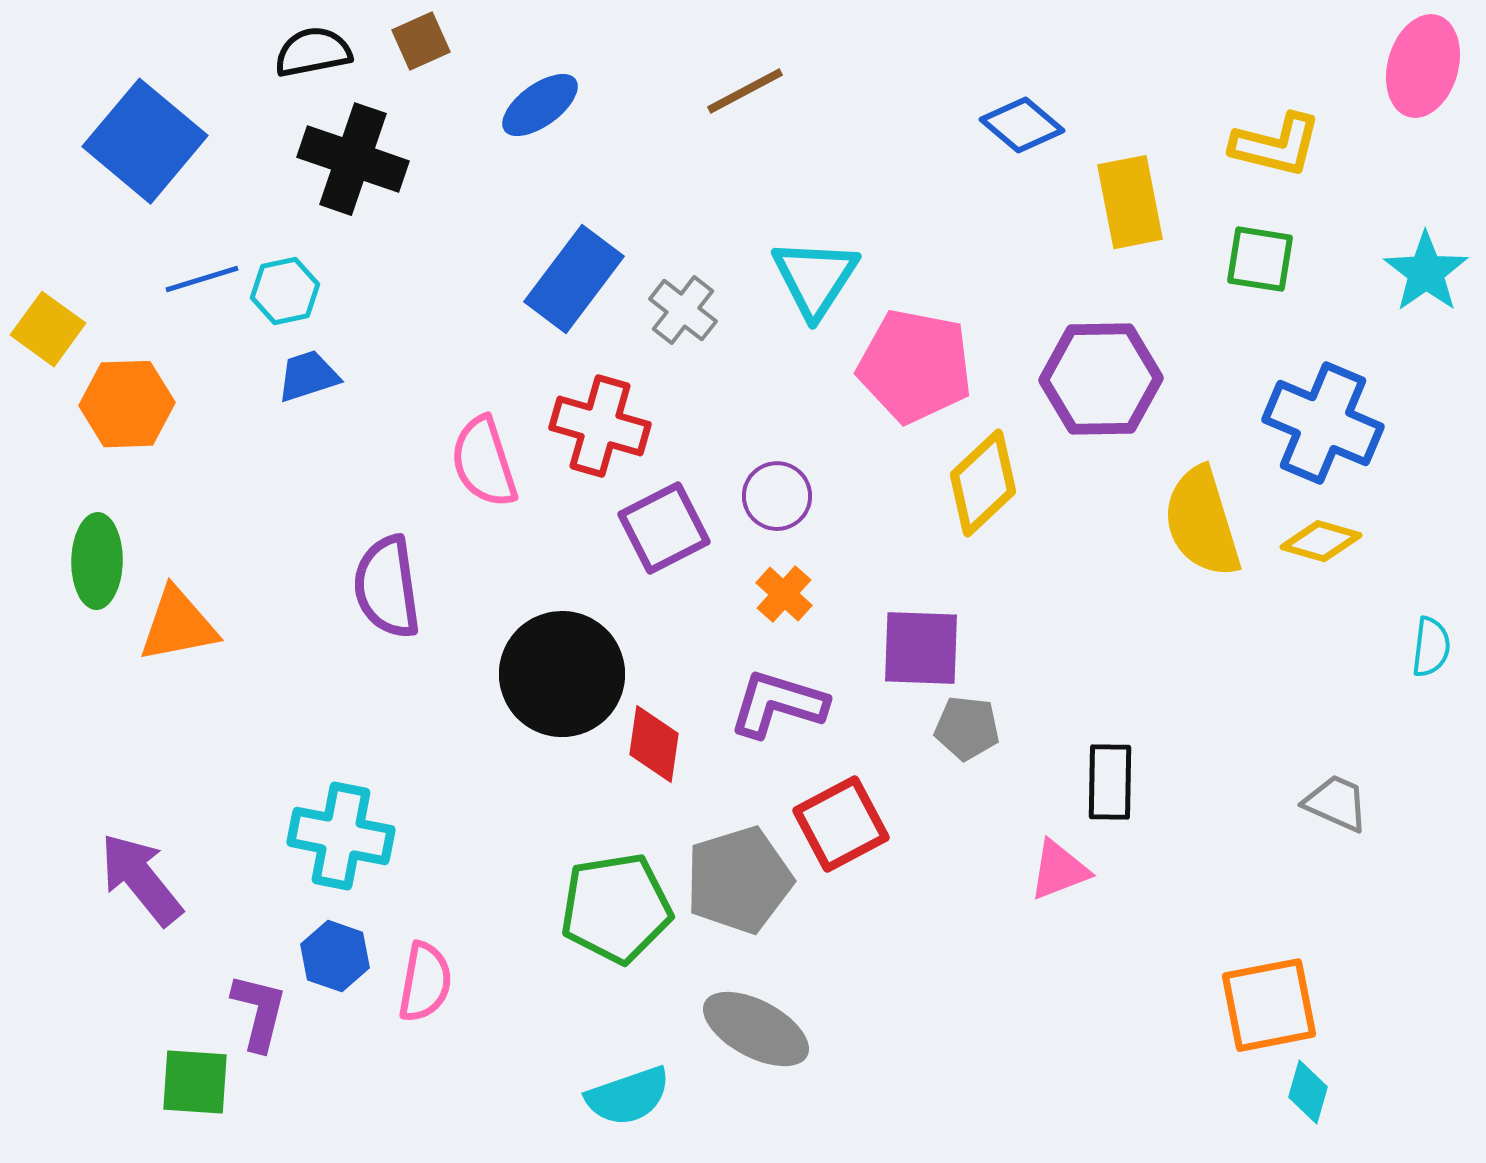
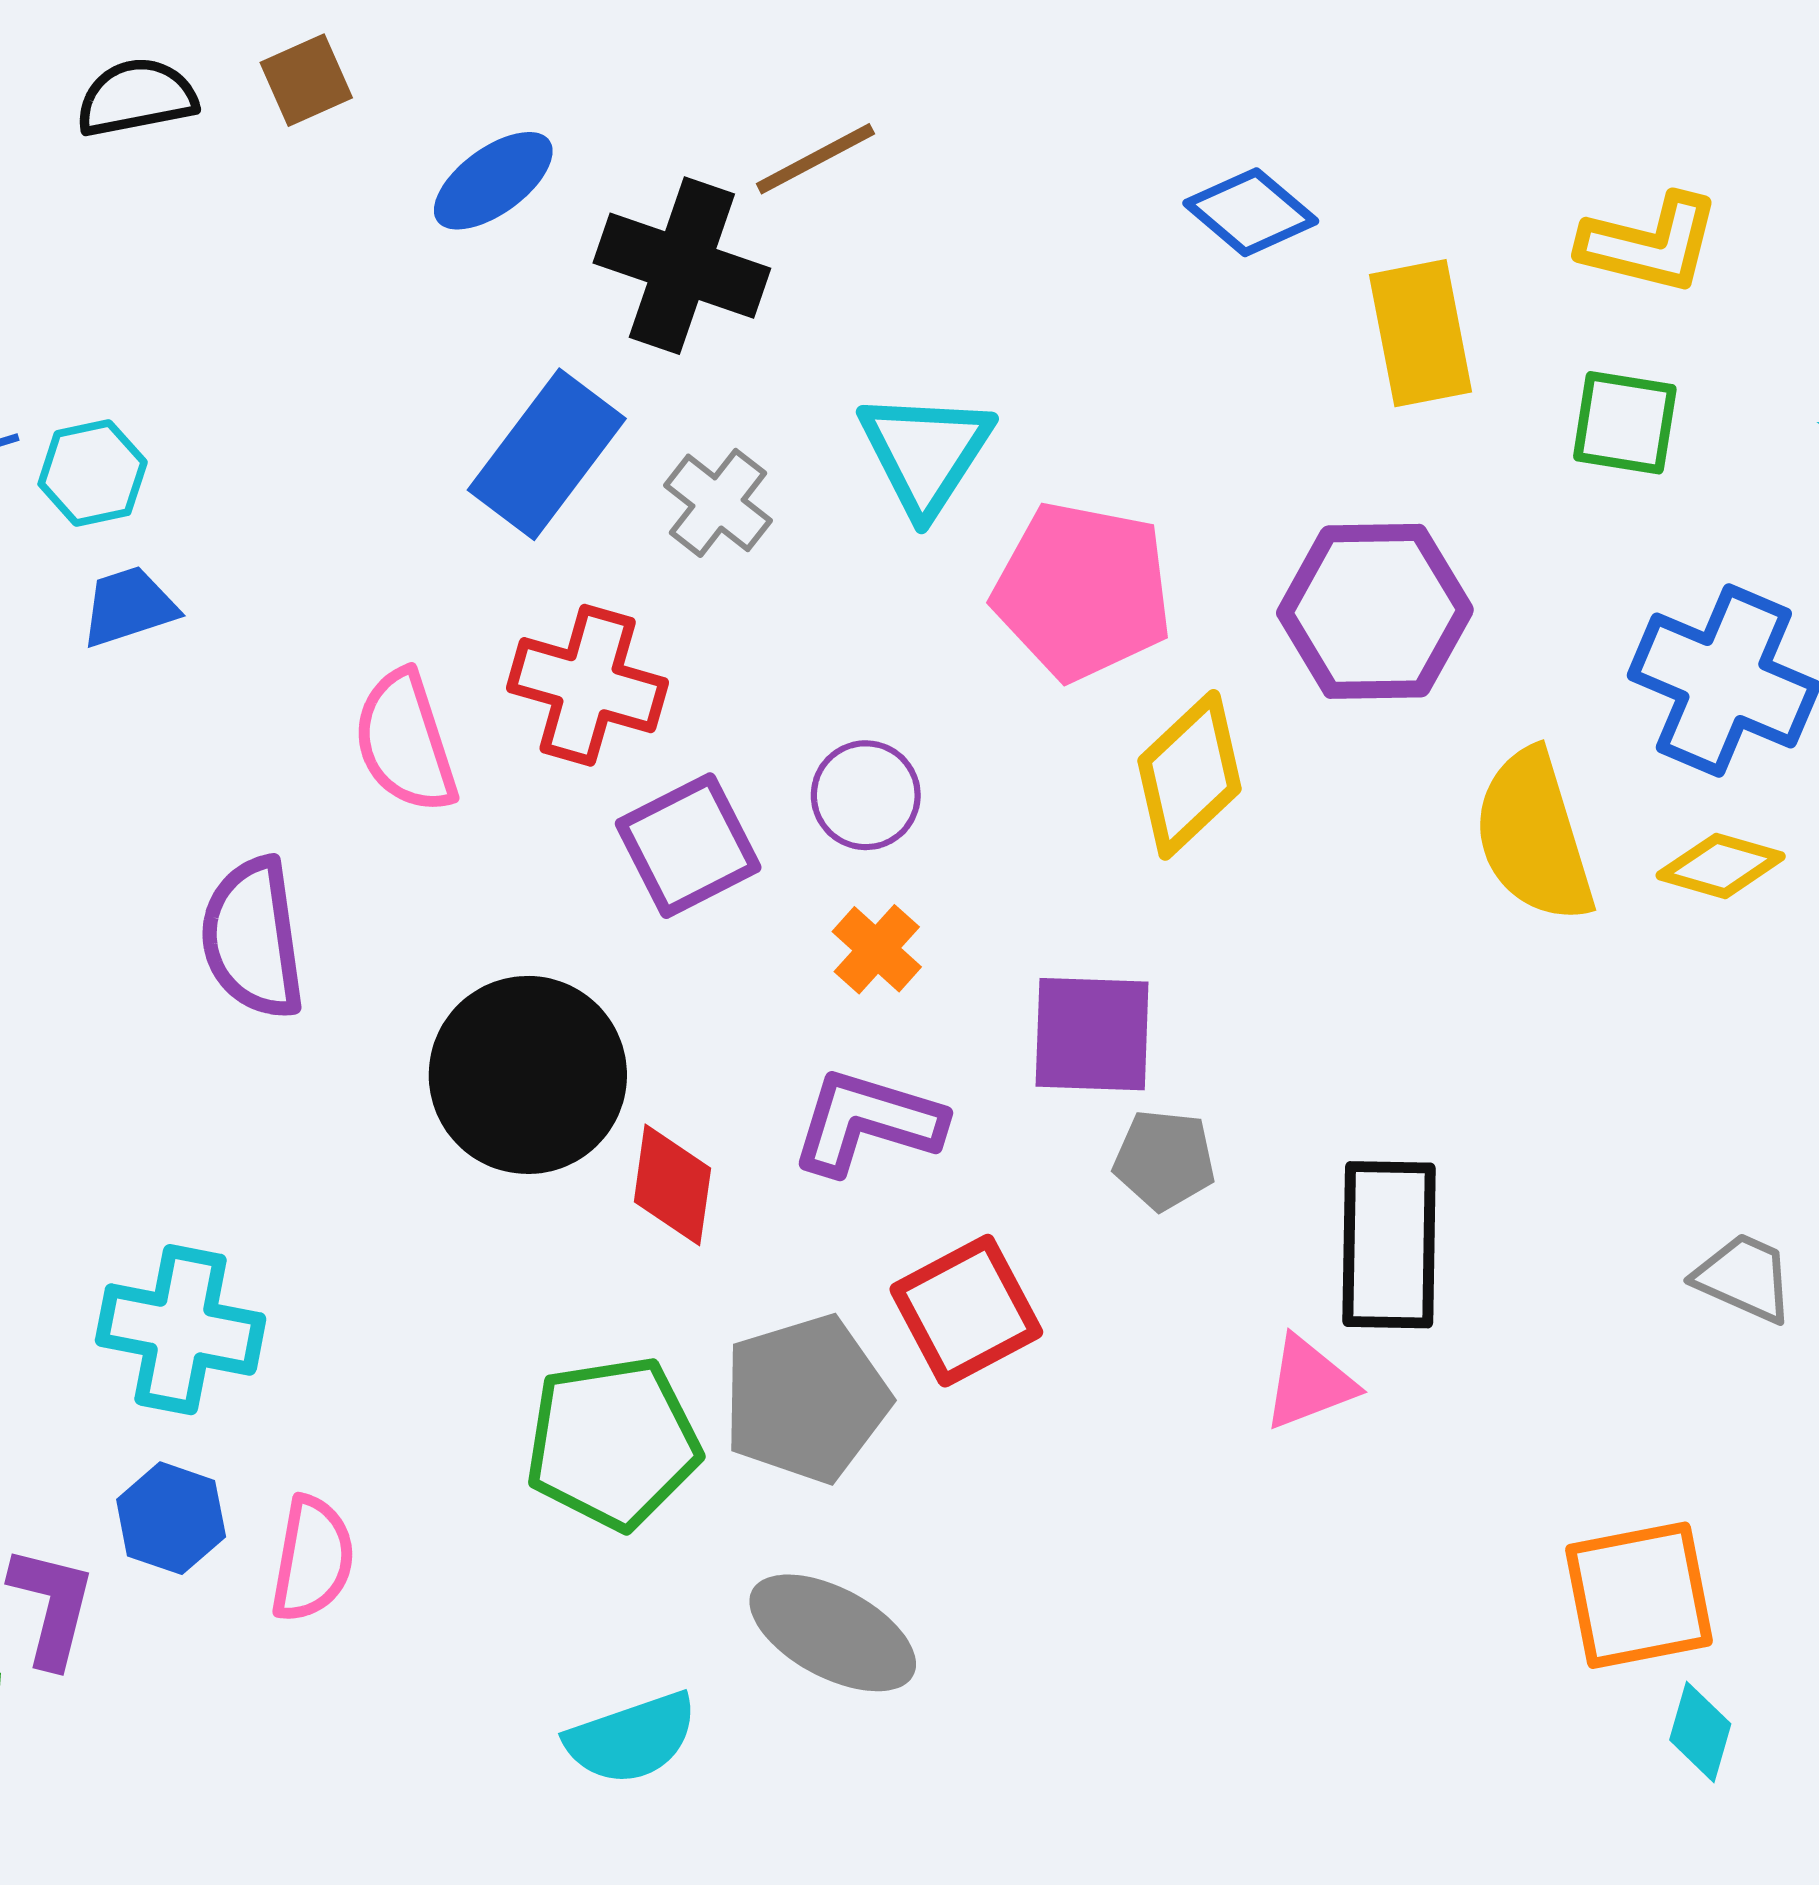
black cross: (353, 159) -> (682, 266), moved
black rectangle: (1110, 782) -> (1389, 1245), size x1.4

